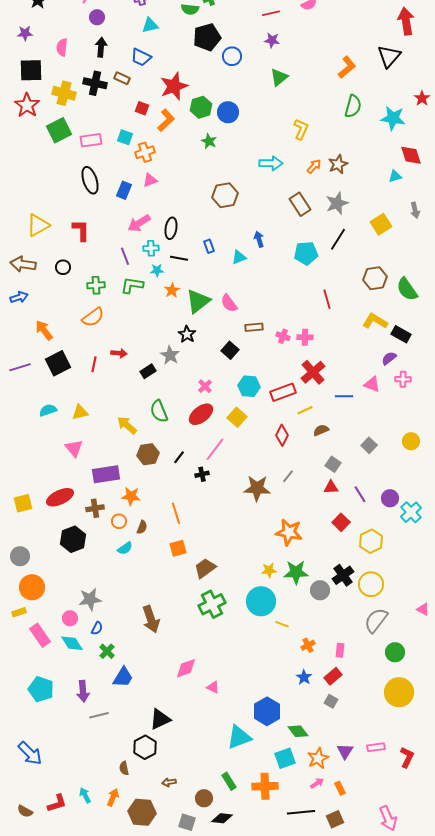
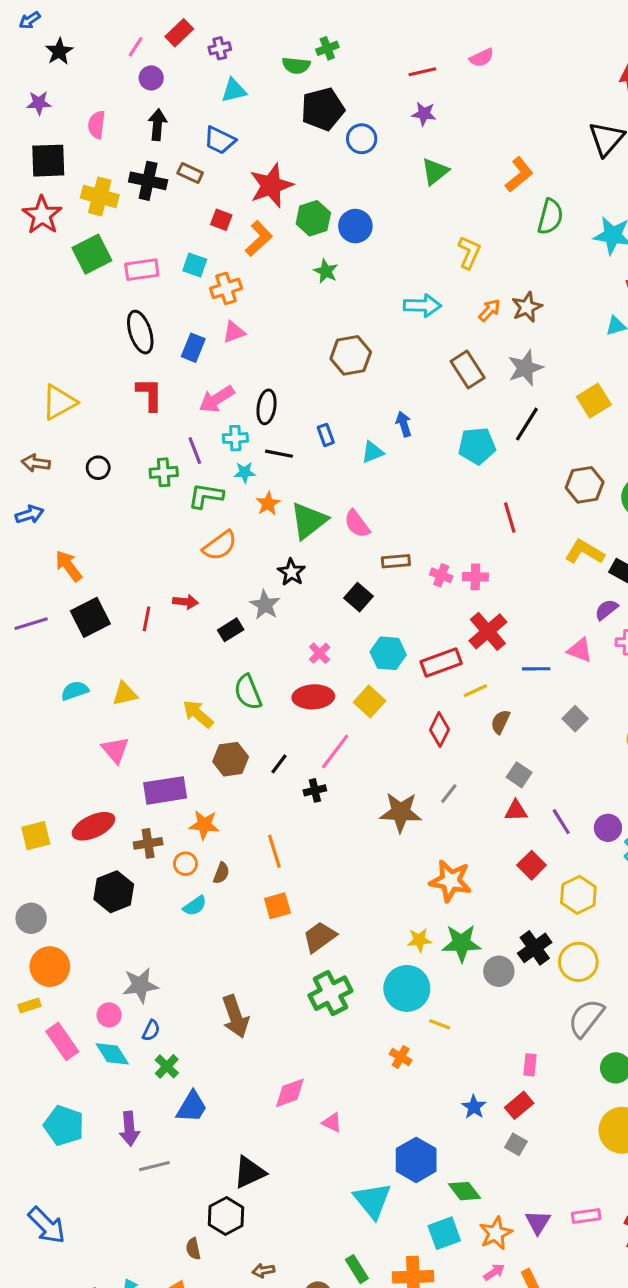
orange L-shape: (347, 67) -> (519, 175), moved
red L-shape: (81, 230) -> (150, 394), moved
brown arrow: (23, 264) -> (36, 463), size x0.7
green cross: (96, 285) -> (164, 472), moved
orange semicircle: (93, 317) -> (220, 546), moved
red ellipse: (201, 414) -> (313, 697), turned 35
brown semicircle: (321, 430) -> (500, 722), turned -42
gray square: (369, 445) -> (575, 719), moved
orange cross: (308, 645) -> (401, 1057), moved, turned -32
cyan triangle: (239, 737) -> (373, 1200), turned -48

